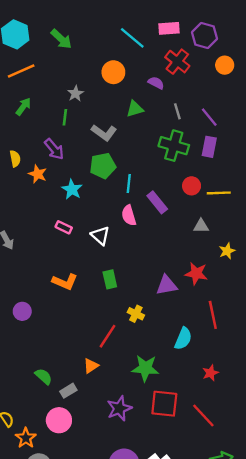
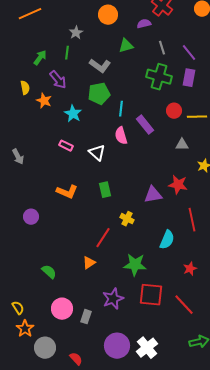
purple semicircle: (156, 83) -> (144, 24), turned -40
green arrow: (23, 107) -> (40, 58), moved
gray rectangle: (68, 391) -> (86, 317), moved, turned -40
orange star: (26, 438) -> (25, 329), moved

